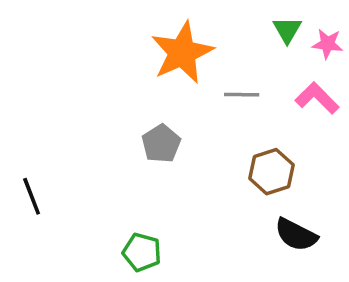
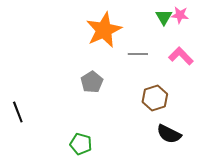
pink star: (328, 44) -> (180, 15), moved

